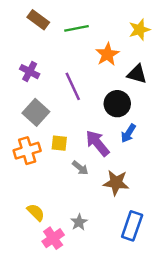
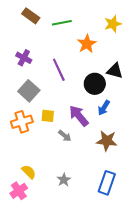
black triangle: (137, 74) -> (115, 71), moved
brown star: (116, 183) -> (107, 141), moved
pink cross: (53, 238) -> (19, 191), moved

